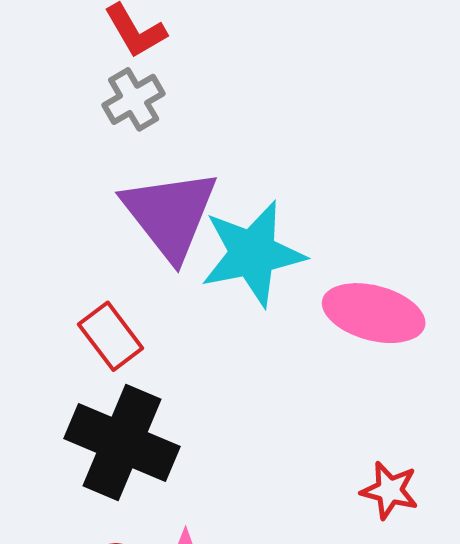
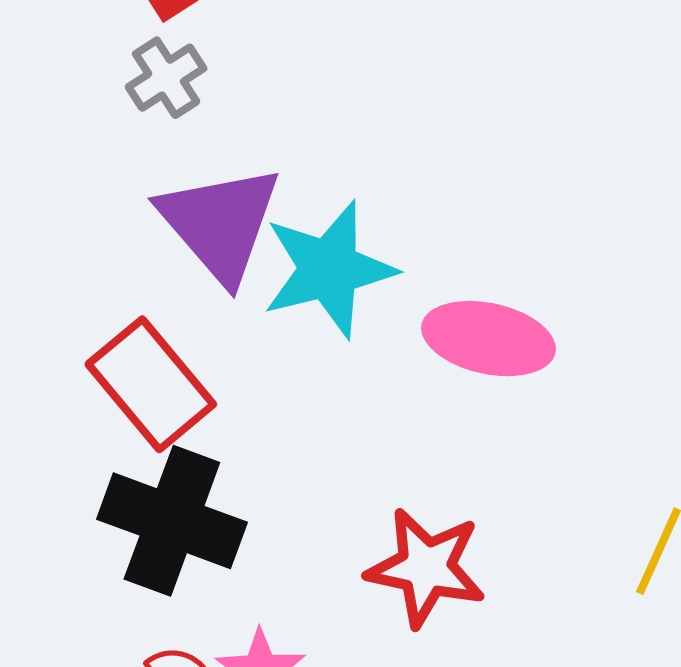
red rectangle: (111, 336) -> (151, 384), size x1.5
red star: (390, 490) -> (426, 568), moved, size x1.6

